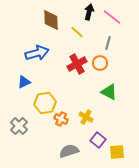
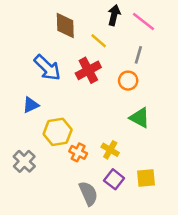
blue arrow: (37, 53) -> (47, 68), turned 60
red cross: (77, 64) -> (88, 70), moved
purple square: (98, 140) -> (114, 179), moved
gray semicircle: (69, 151) -> (88, 193), turned 84
yellow square: (117, 152) -> (146, 178), moved

